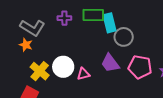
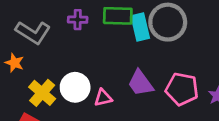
gray circle: (124, 37) -> (168, 22), moved, size x1.4
orange star: (26, 45) -> (14, 63), moved

